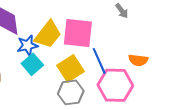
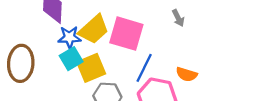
blue line: (99, 61) -> (144, 68), turned 40
yellow square: (71, 68) -> (91, 68), moved

